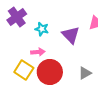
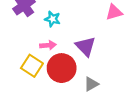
purple triangle: (71, 35) -> (86, 46), moved
gray triangle: (85, 73) -> (91, 84), moved

